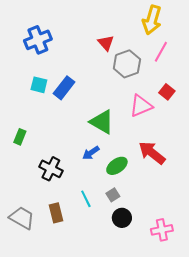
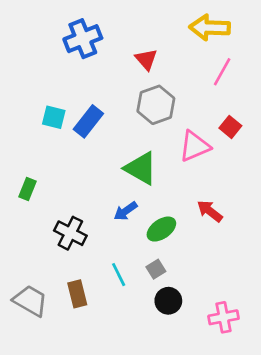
yellow arrow: (152, 20) -> (210, 28), turned 76
blue cross: (38, 40) -> (83, 39), moved
gray hexagon: (127, 64) -> (156, 105), moved
red arrow: (152, 153) -> (210, 211), size x0.7

